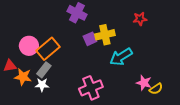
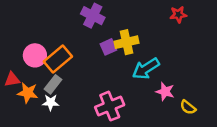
red star: (140, 19) -> (178, 14), moved
pink star: (144, 83) -> (165, 92), moved
yellow semicircle: (156, 89) -> (188, 107), turned 72

